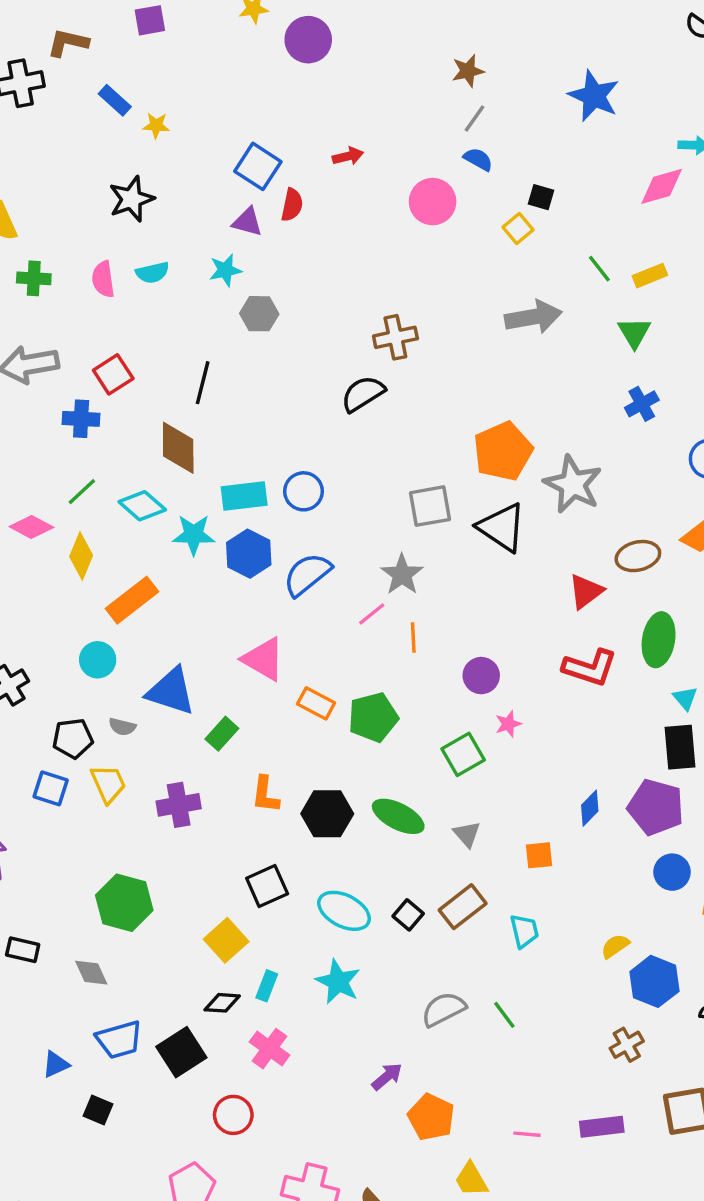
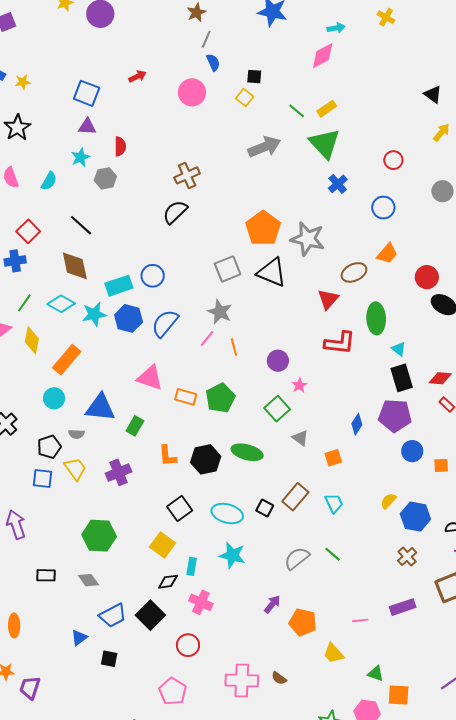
blue semicircle: (478, 159) -> (213, 62), turned 48
red semicircle: (292, 205) -> (120, 146), moved
cyan semicircle: (152, 273) -> (49, 181), moved, turned -36
green triangle: (634, 333) -> (325, 144), size x1.6
black line: (203, 383) -> (81, 225), turned -50
gray triangle: (467, 834) -> (300, 438), moved

